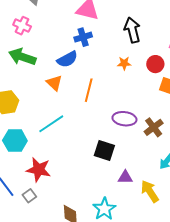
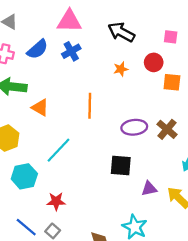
black arrow: (132, 30) -> (121, 32), turned -35
blue semicircle: (67, 59) -> (37, 49), moved
orange triangle: (54, 83) -> (40, 108), moved
red star: (39, 170) -> (56, 201), size x0.7

